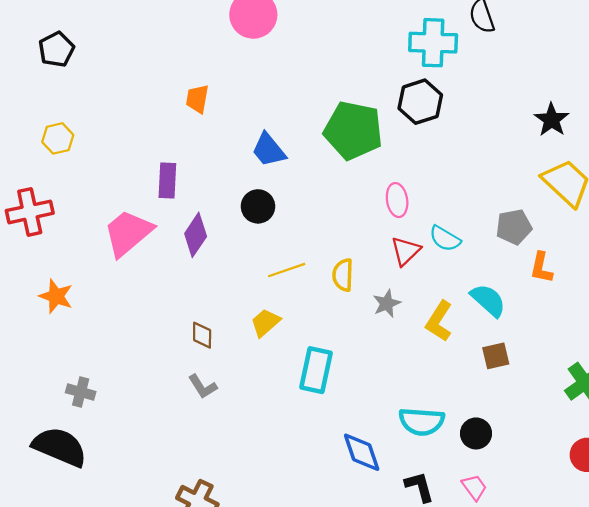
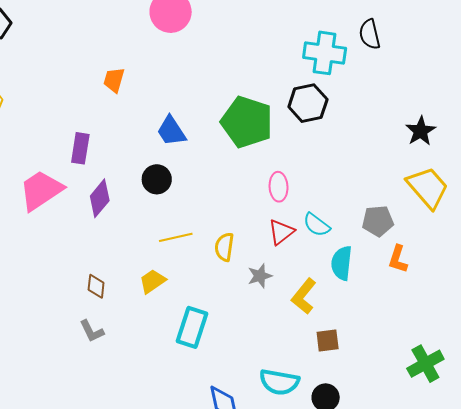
cyan semicircle: (488, 300) -> (342, 263), moved, turned -132
brown square: (496, 356) -> (328, 340), moved

